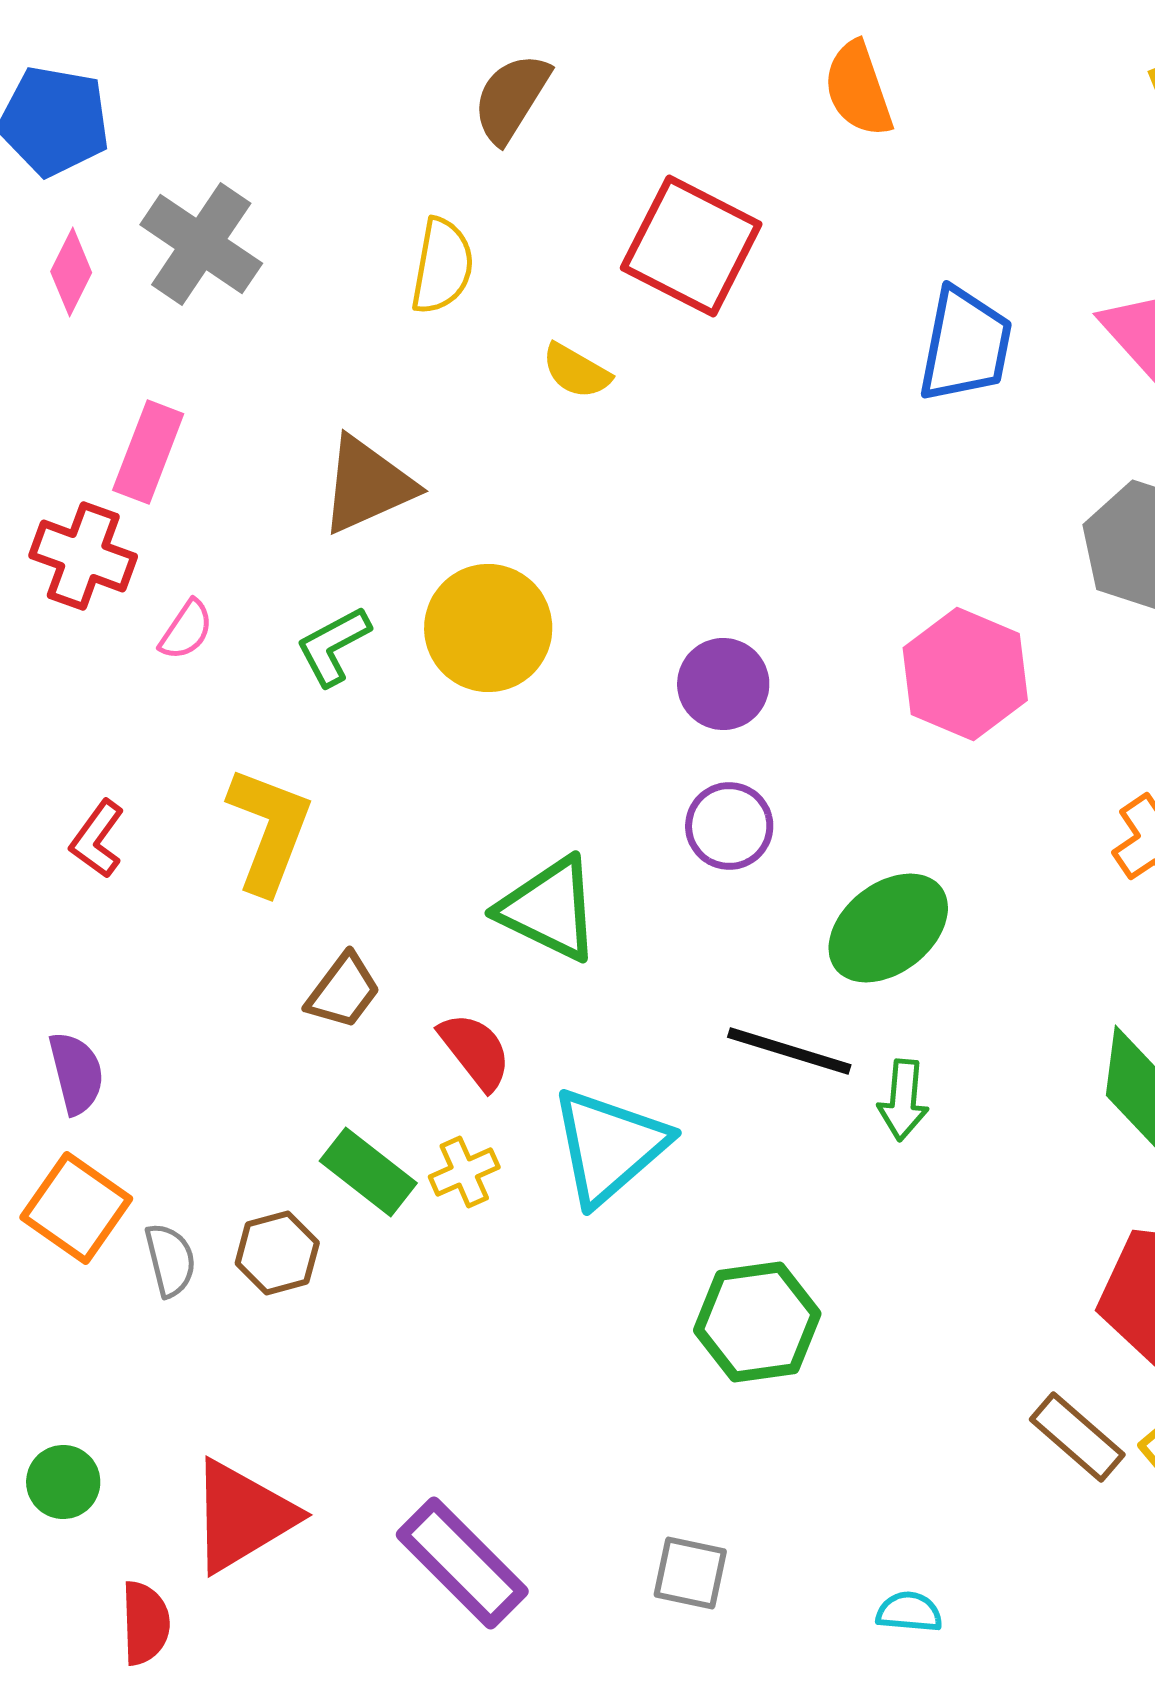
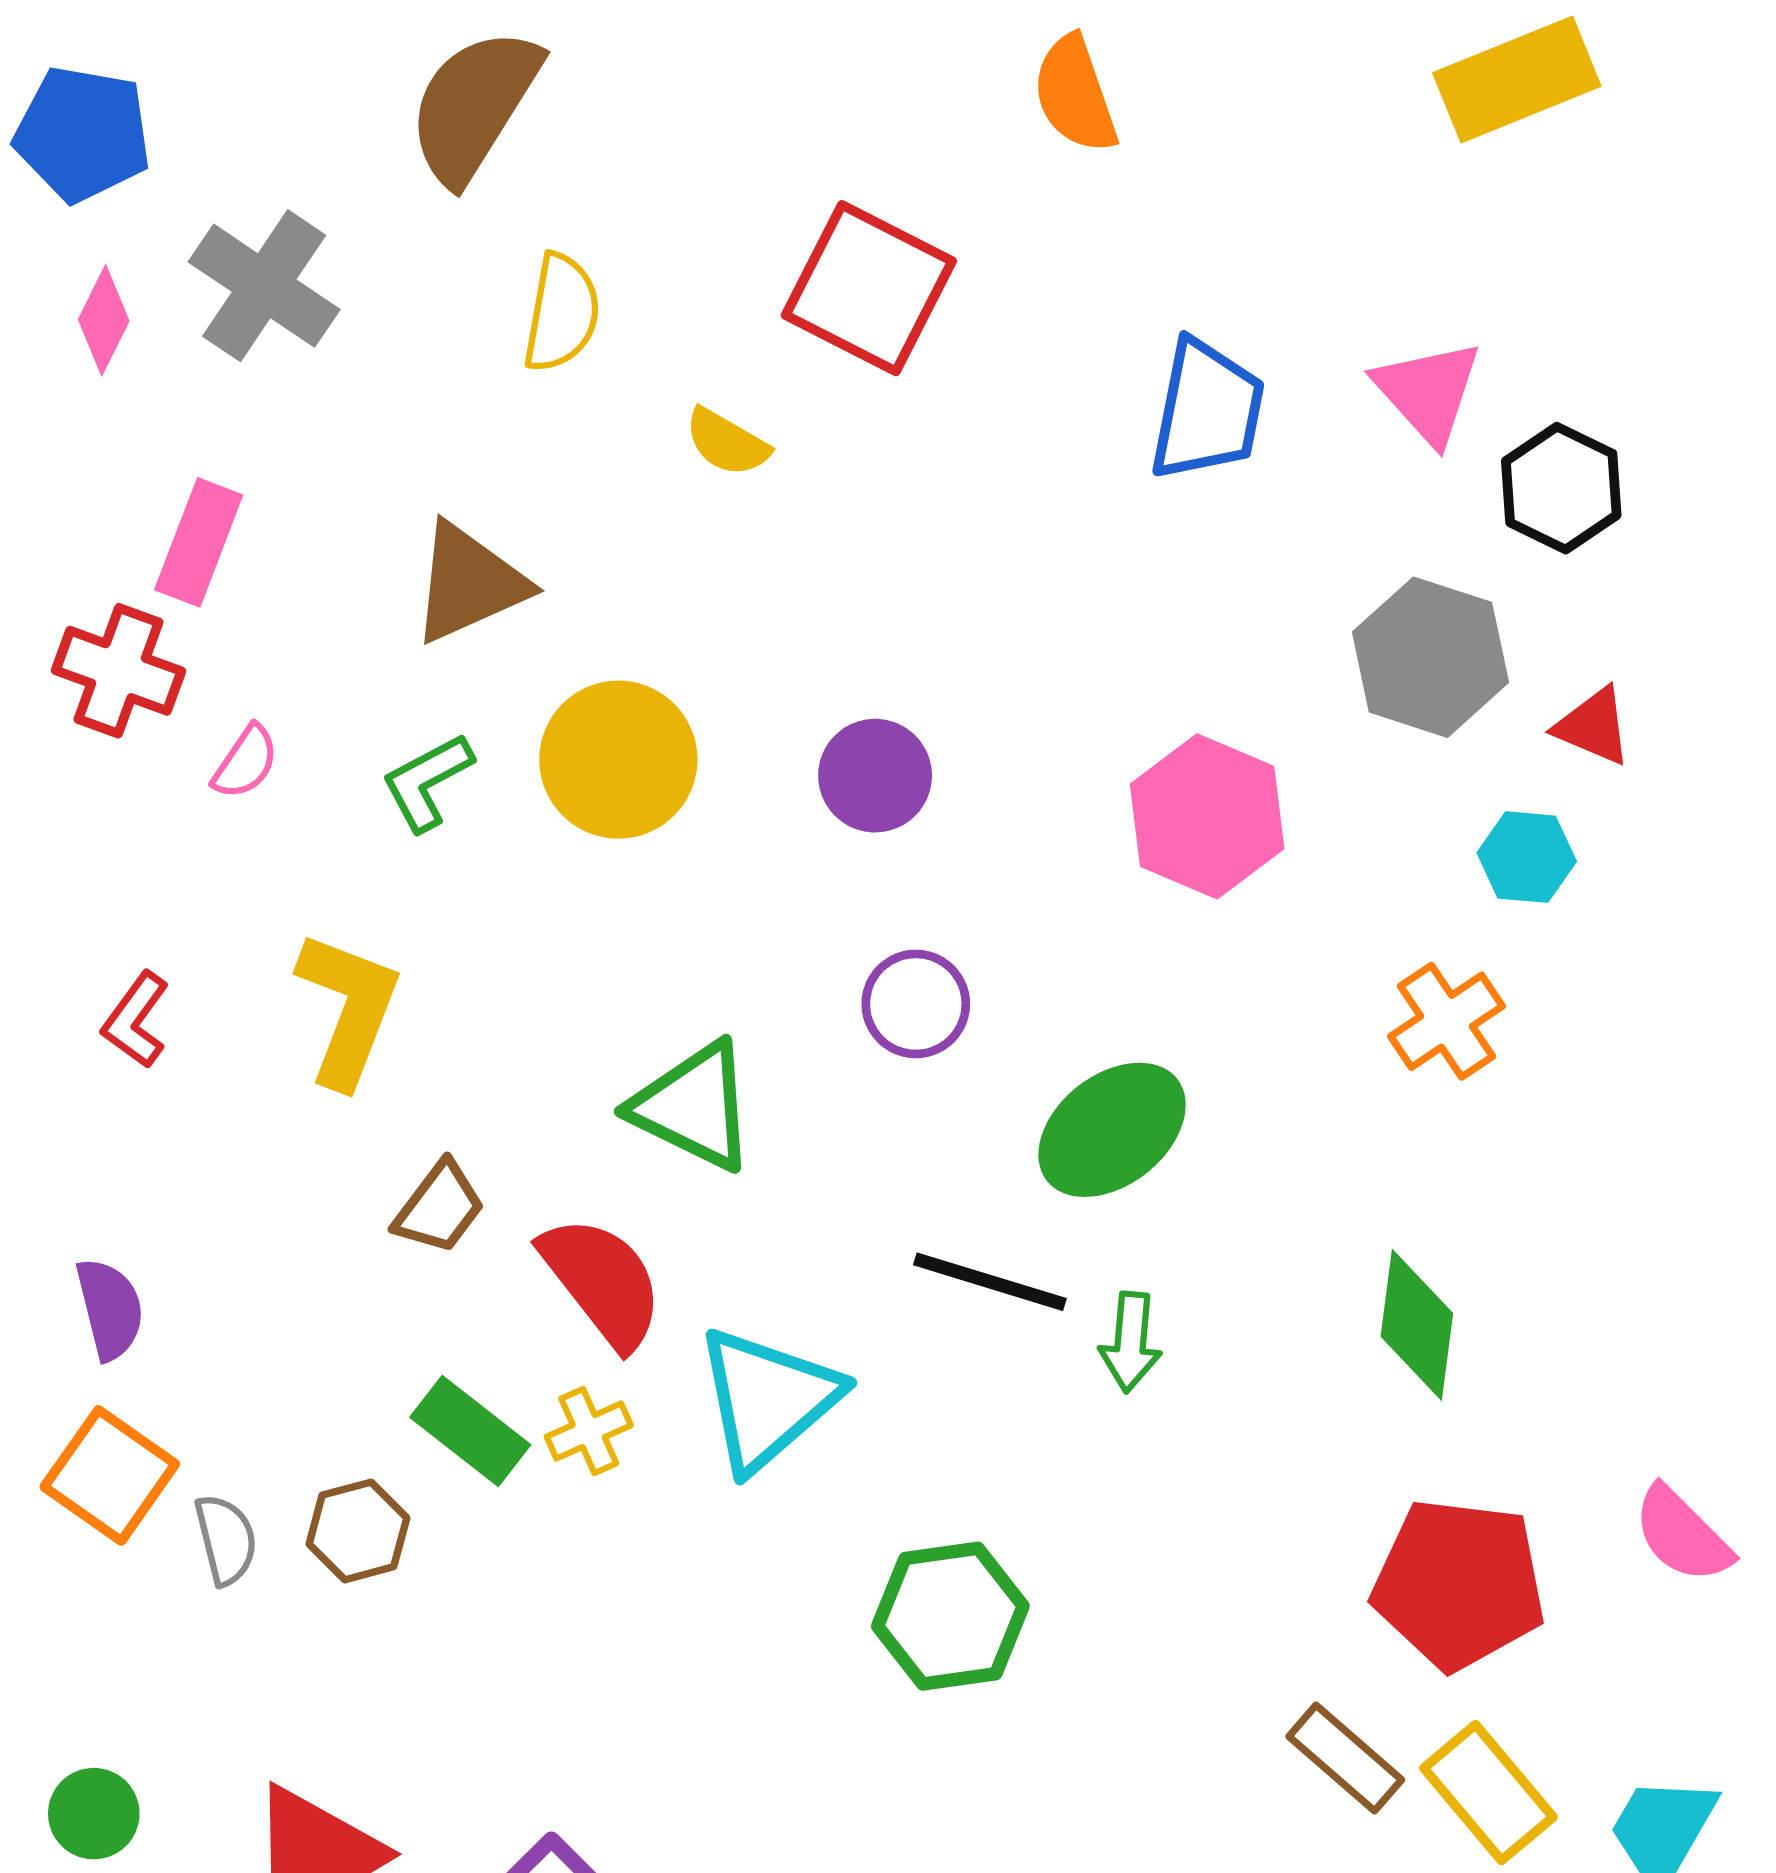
brown semicircle: (511, 98) -> (474, 105), moved, size x1.4
purple circle: (723, 684) -> (875, 776), moved
red semicircle: (475, 1051) -> (602, 1282), size x1.4

